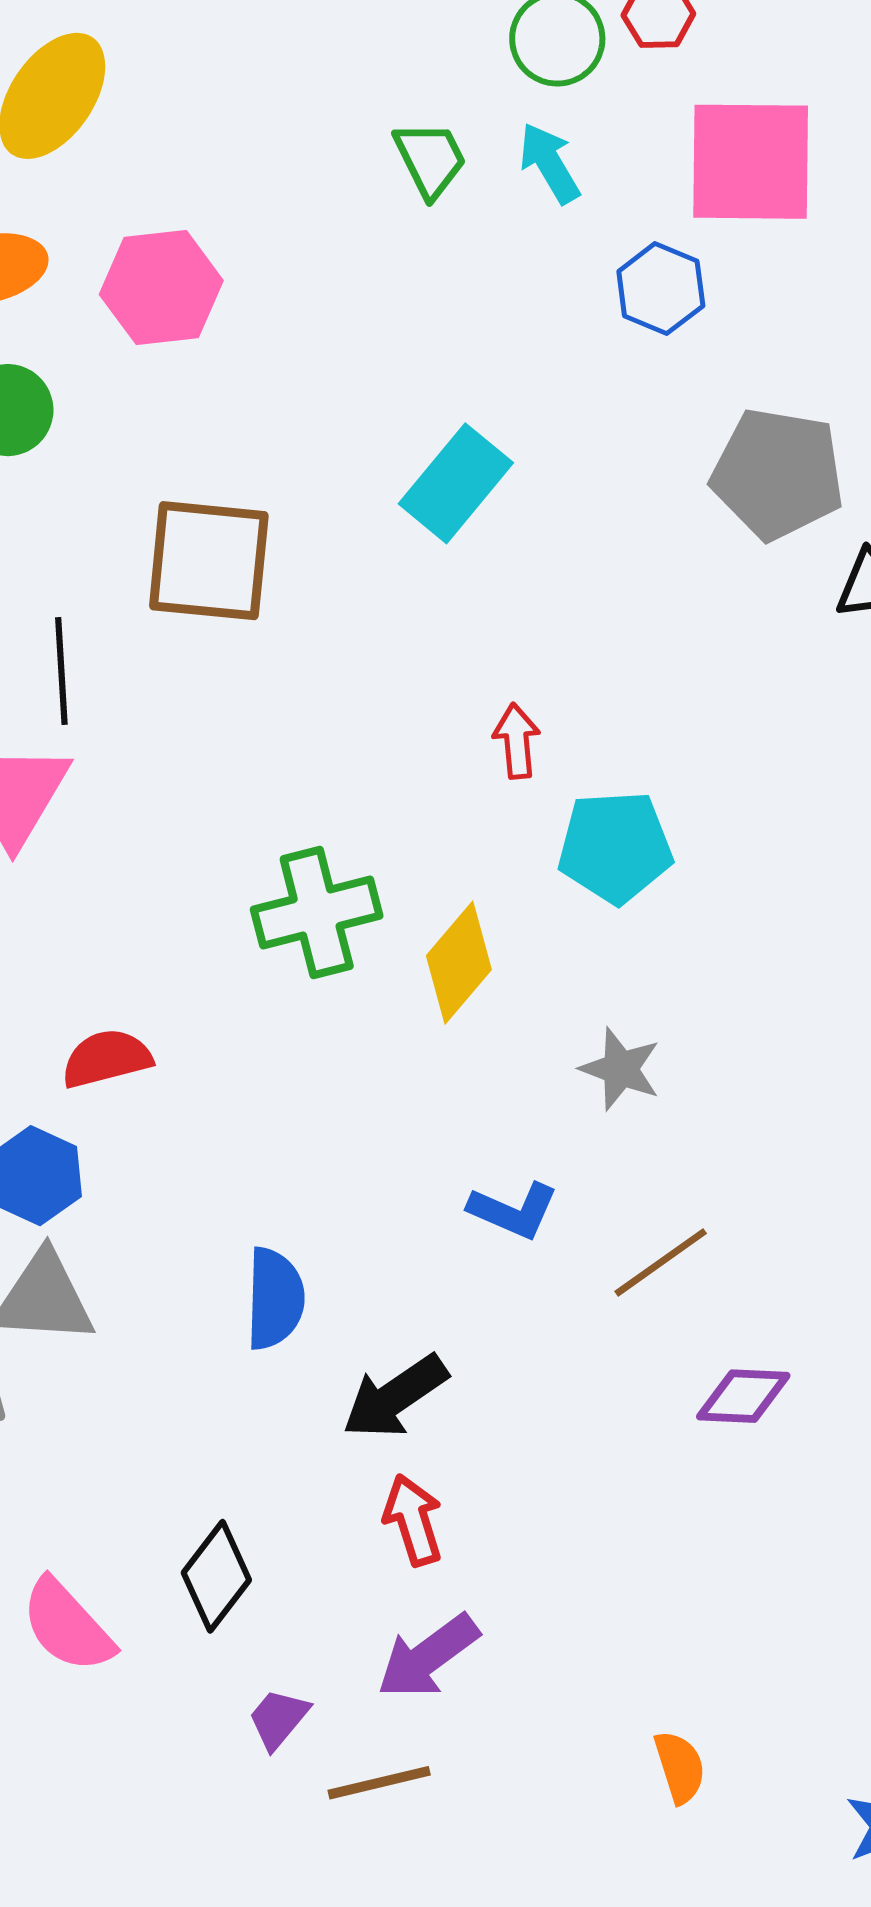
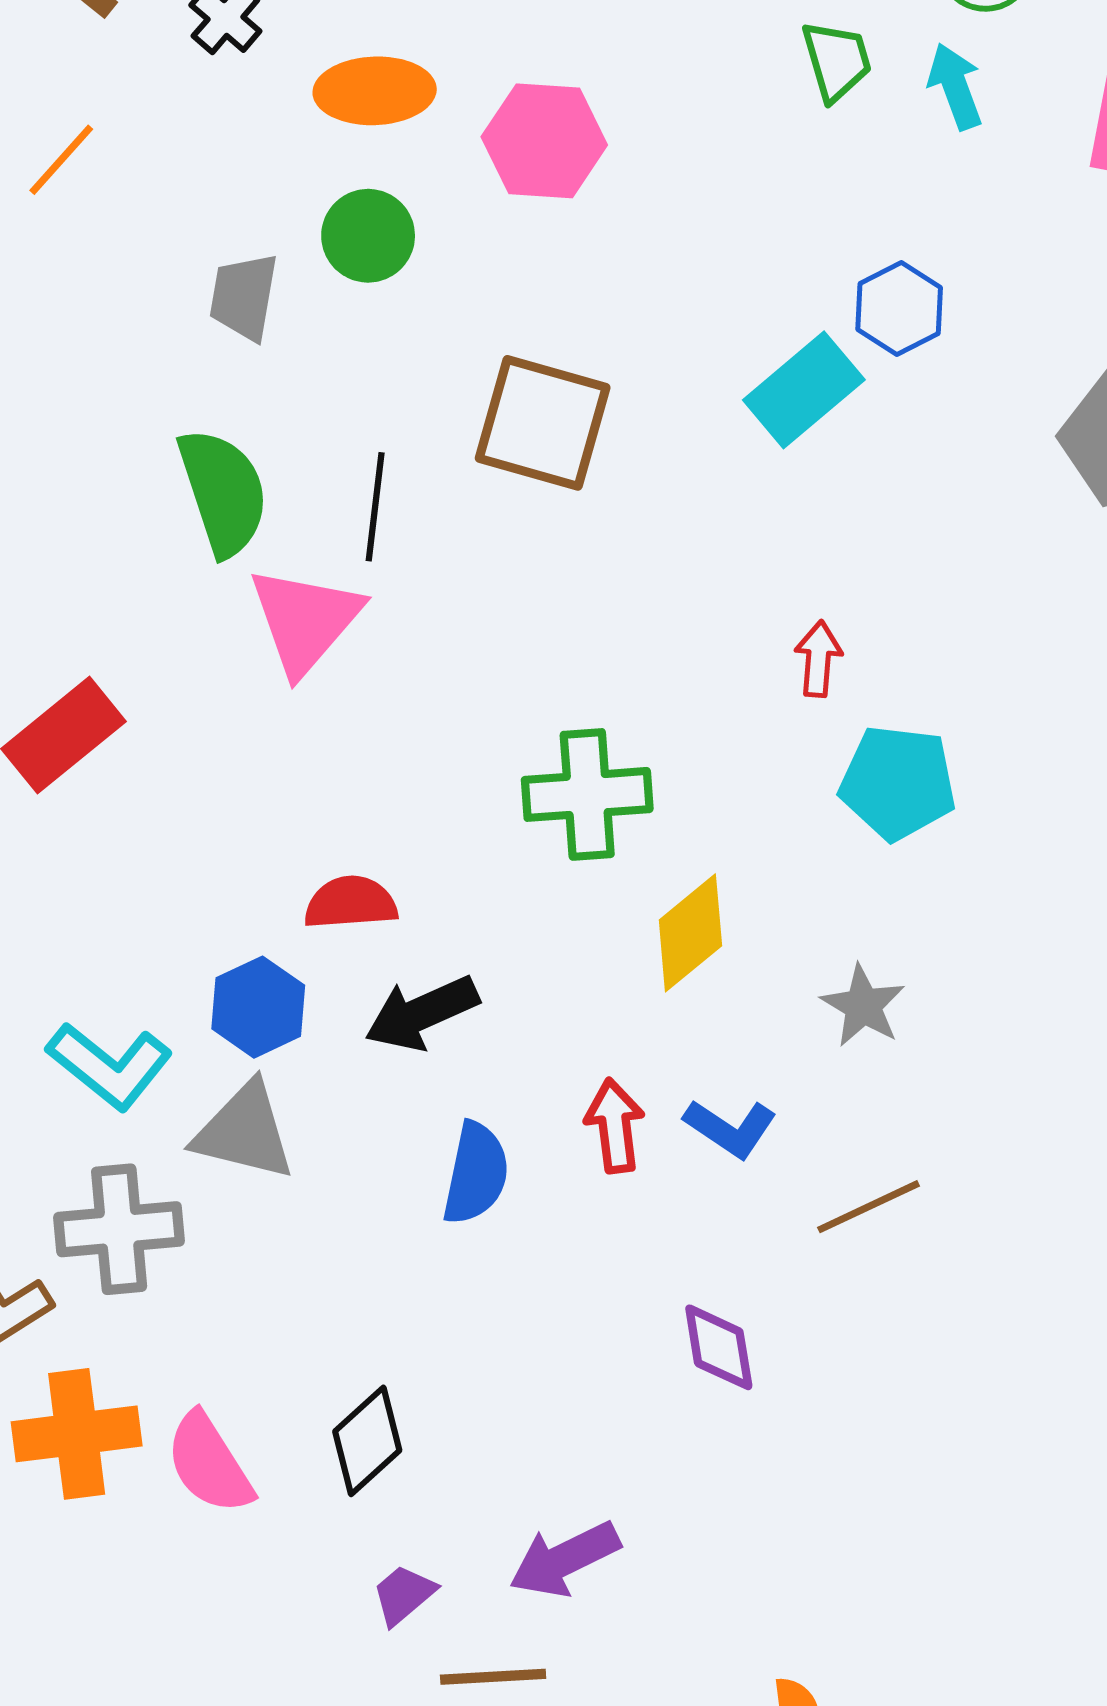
blue hexagon: (661, 289) -> (899, 308), moved
yellow diamond: (459, 963) -> (690, 933), moved
purple diamond: (743, 1396) -> (719, 1347), moved, turned 68
black arrow: (395, 1397) -> (422, 1013), moved
red arrow: (413, 1520) -> (615, 1126), moved

